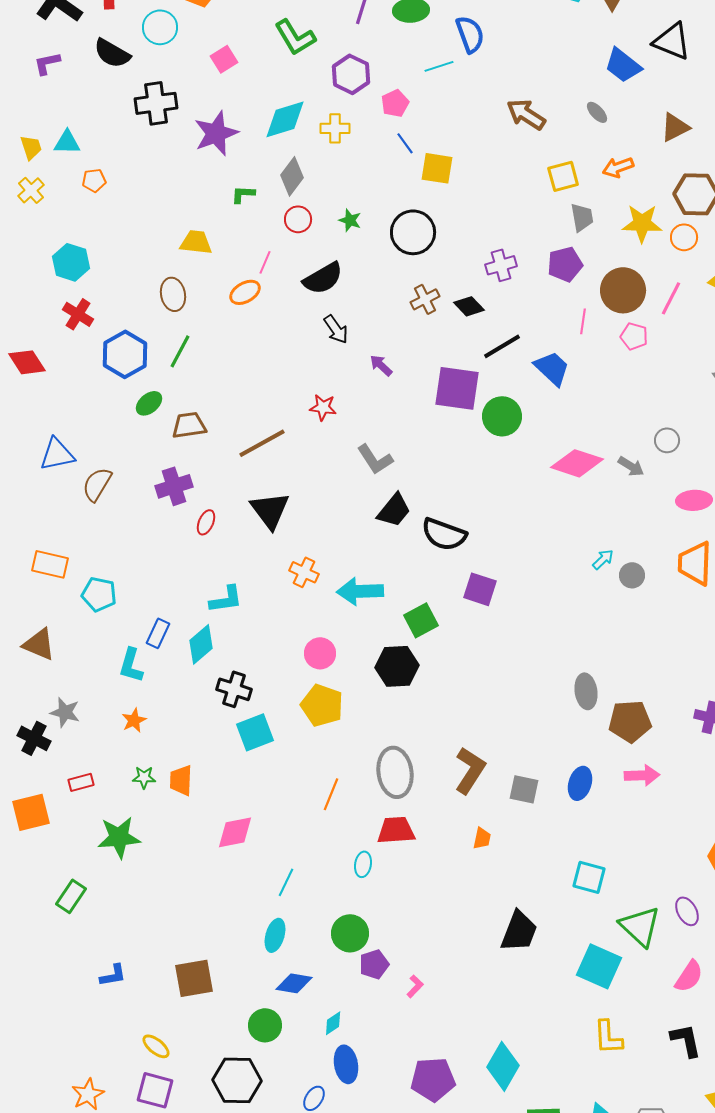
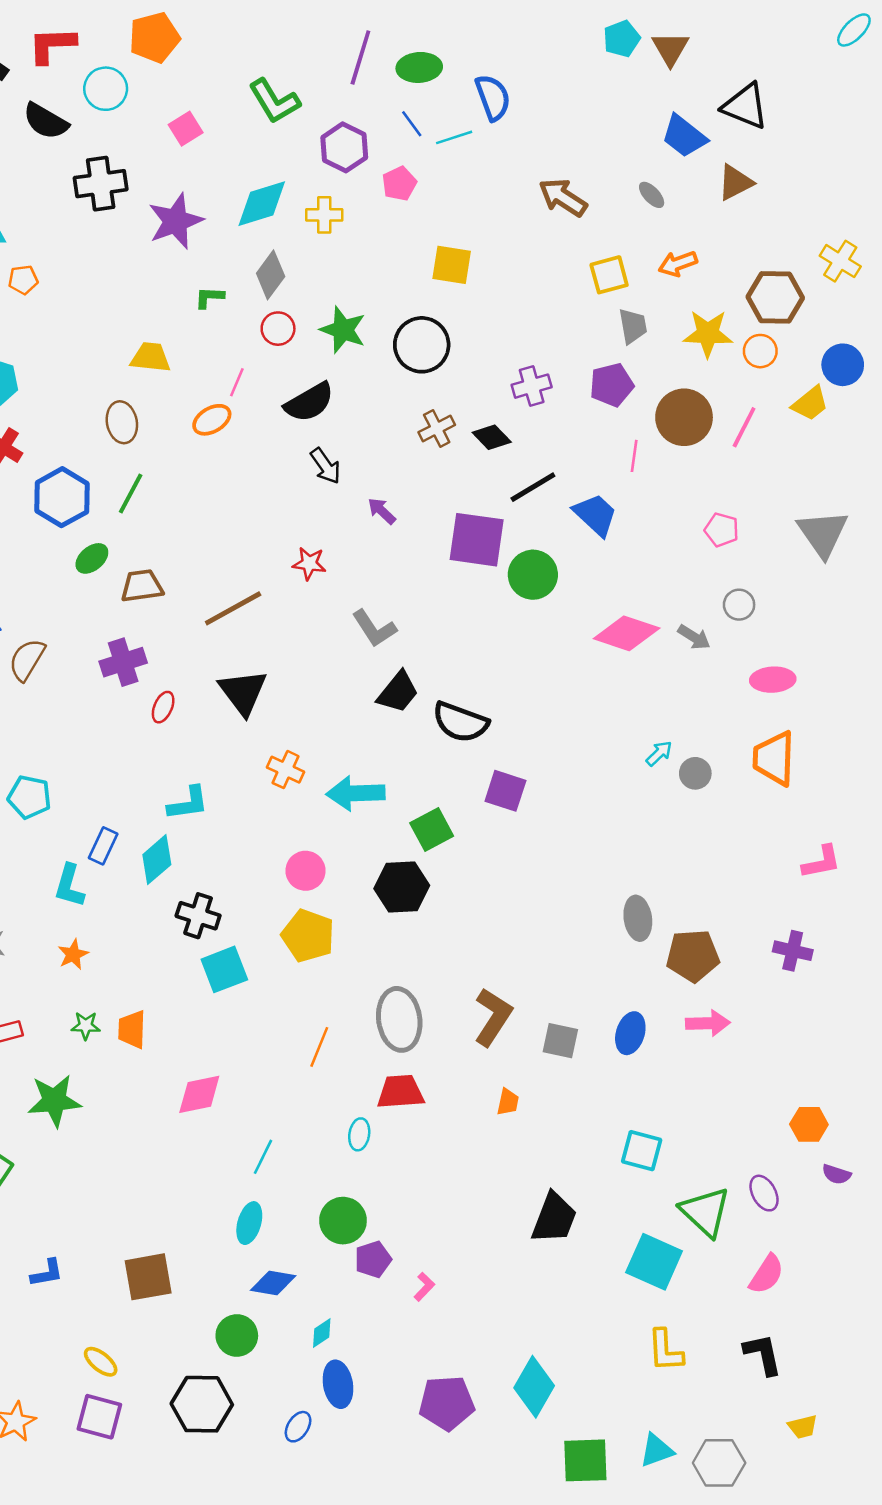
brown triangle: (675, 127) -> (735, 182), moved
blue line: (405, 143) -> (412, 124), moved
green star: (350, 220) -> (343, 330), size x1.6
pink pentagon: (634, 336) -> (722, 530), moved

